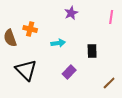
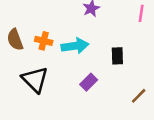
orange cross: (30, 29) -> (44, 41), moved
cyan arrow: (58, 43) -> (75, 46), size x1.5

